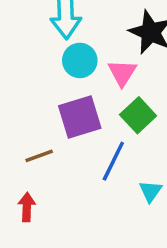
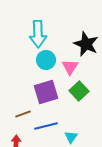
blue line: (113, 161) -> (46, 126), moved, turned 50
cyan triangle: (150, 191) -> (71, 137), moved

